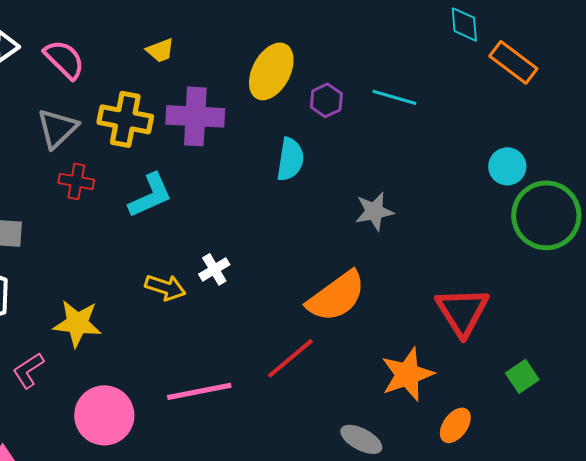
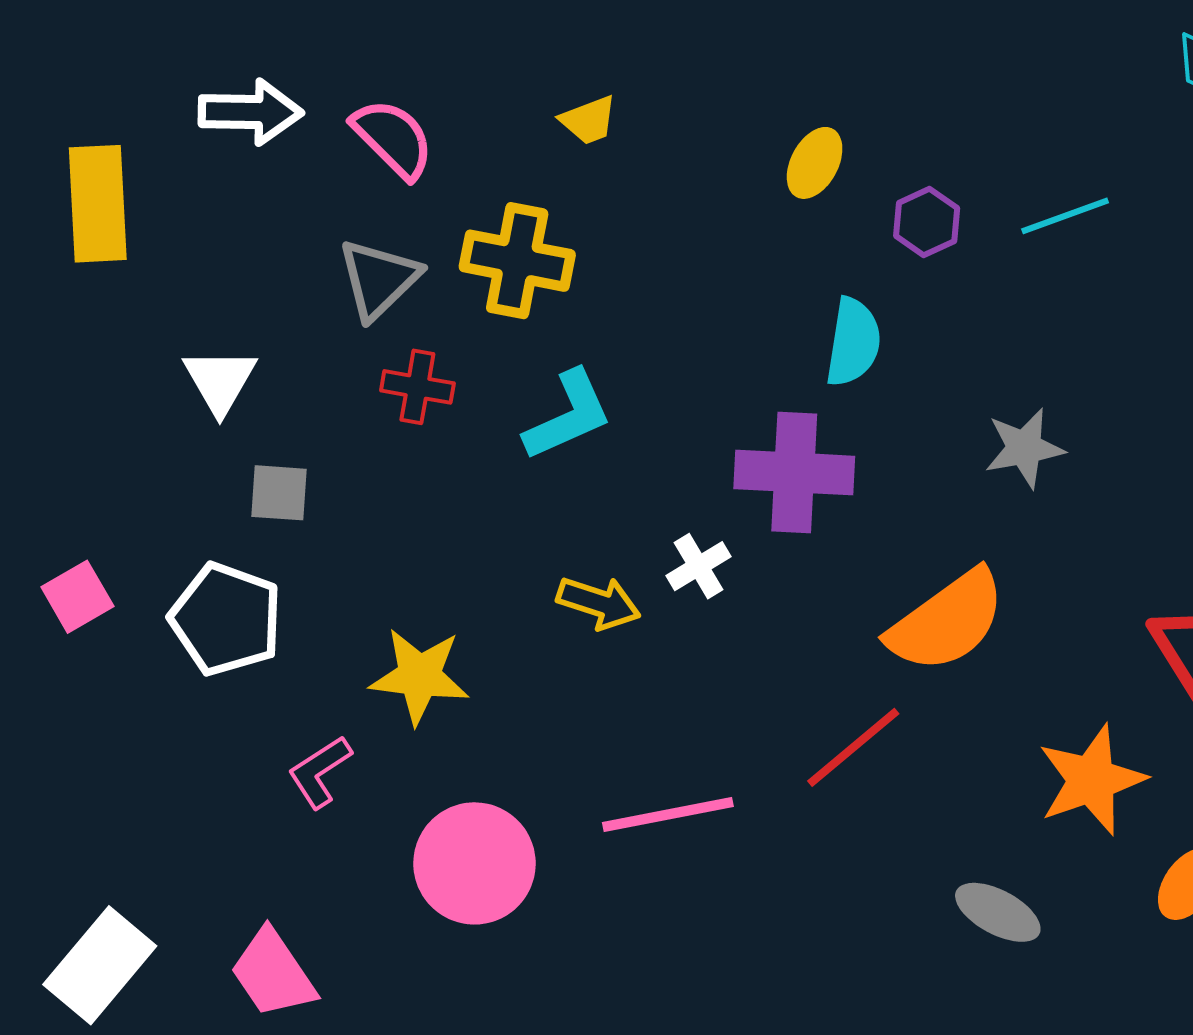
yellow ellipse: (271, 71) -> (815, 163), size x0.6
cyan line: (394, 97) -> (1065, 216), turned -36
purple cross: (195, 116) -> (794, 472), moved

